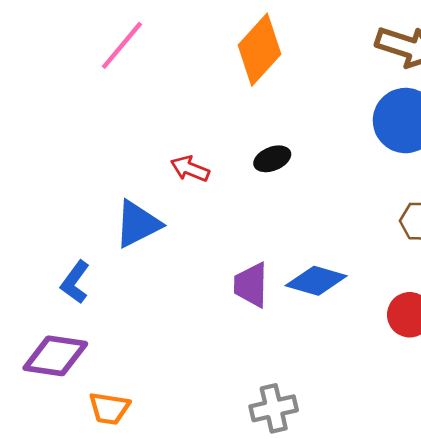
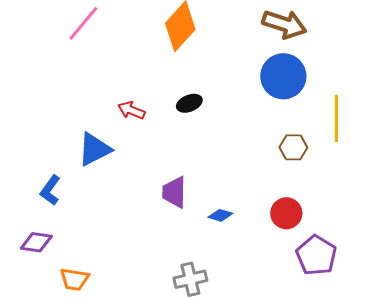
blue diamond: (316, 281) -> (220, 215), moved, size x0.6
purple diamond: (55, 356) -> (36, 242), size x0.7

